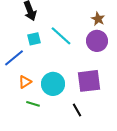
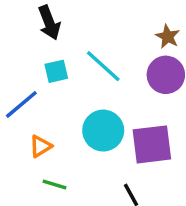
cyan circle: (53, 84) -> (103, 131), moved

